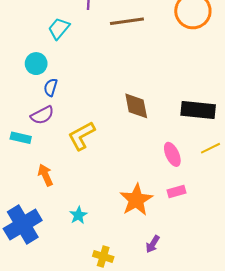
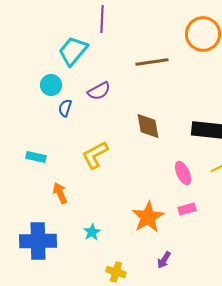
brown line: (127, 21) -> (152, 62), moved
cyan trapezoid: (59, 28) -> (73, 51), size x1.4
purple semicircle: (42, 115) -> (99, 91), moved
blue cross: (23, 225) -> (38, 241), turned 30

